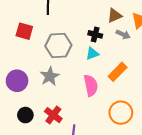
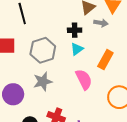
gray star: (50, 76) -> (43, 81), turned 30

